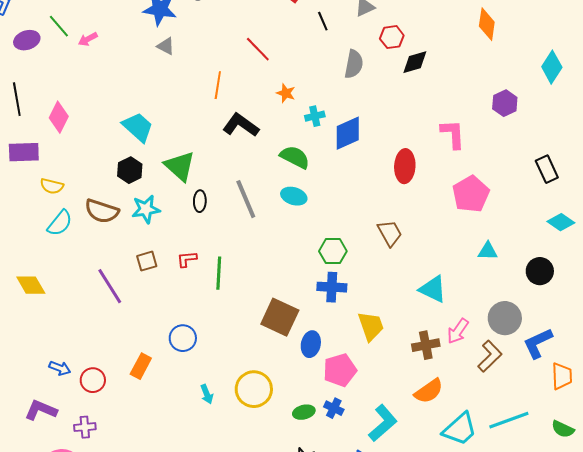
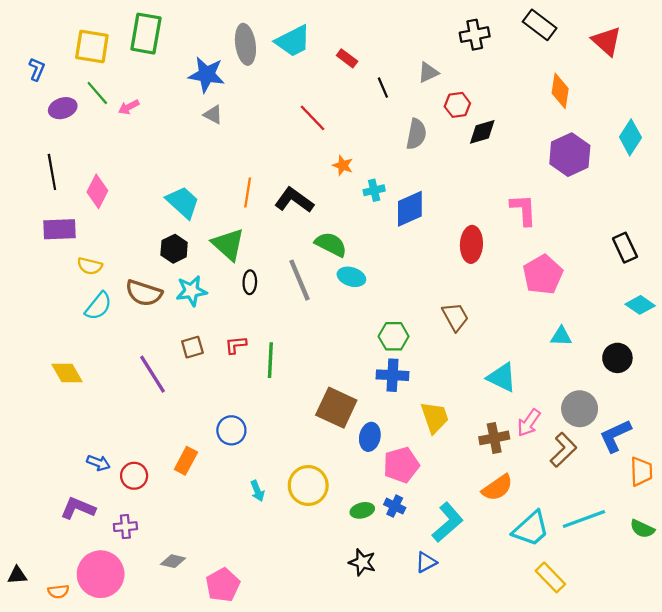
orange line: (218, 85) -> (248, 192), moved
purple hexagon: (505, 103) -> (570, 155), moved, size x1.5
green semicircle: (295, 157) -> (331, 244), moved

